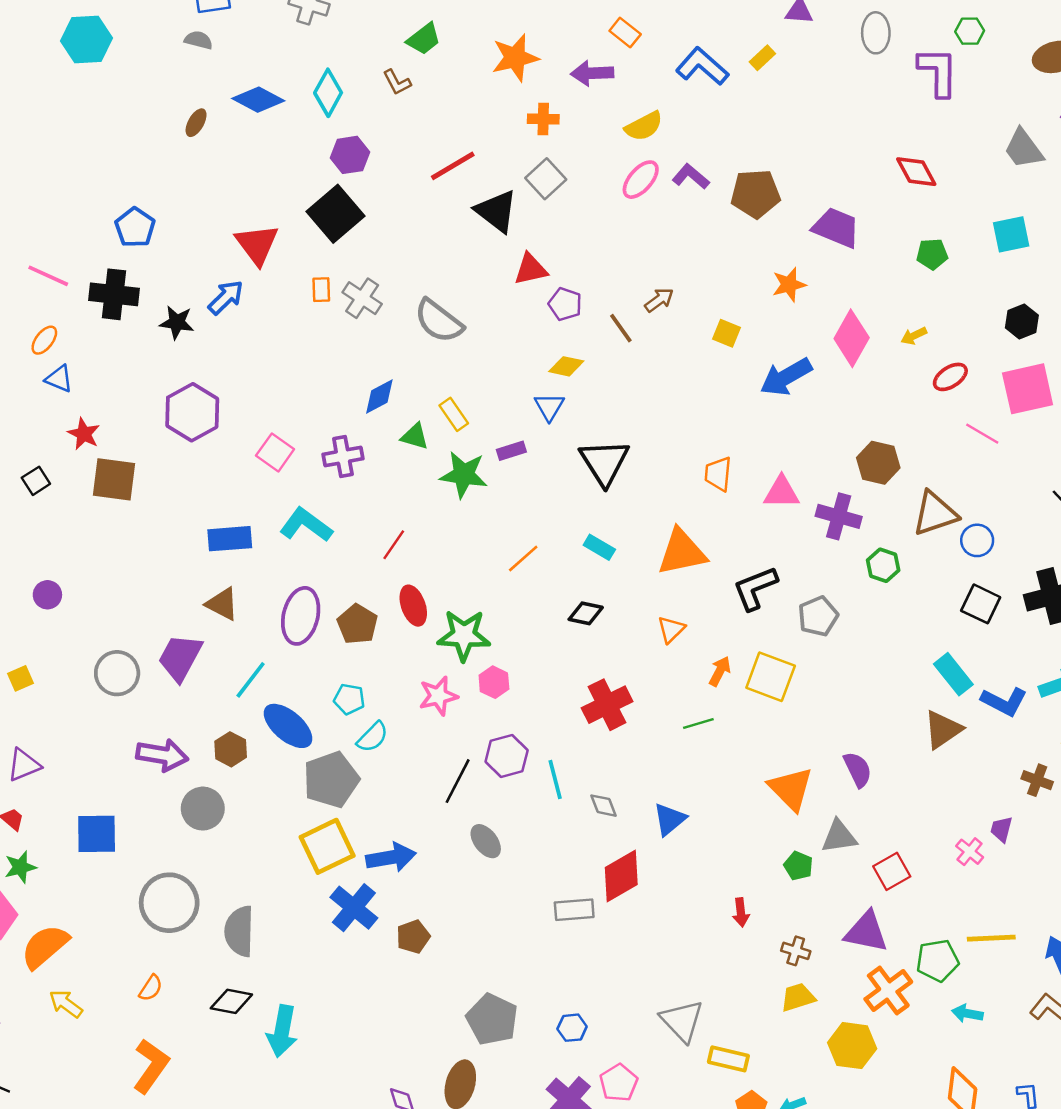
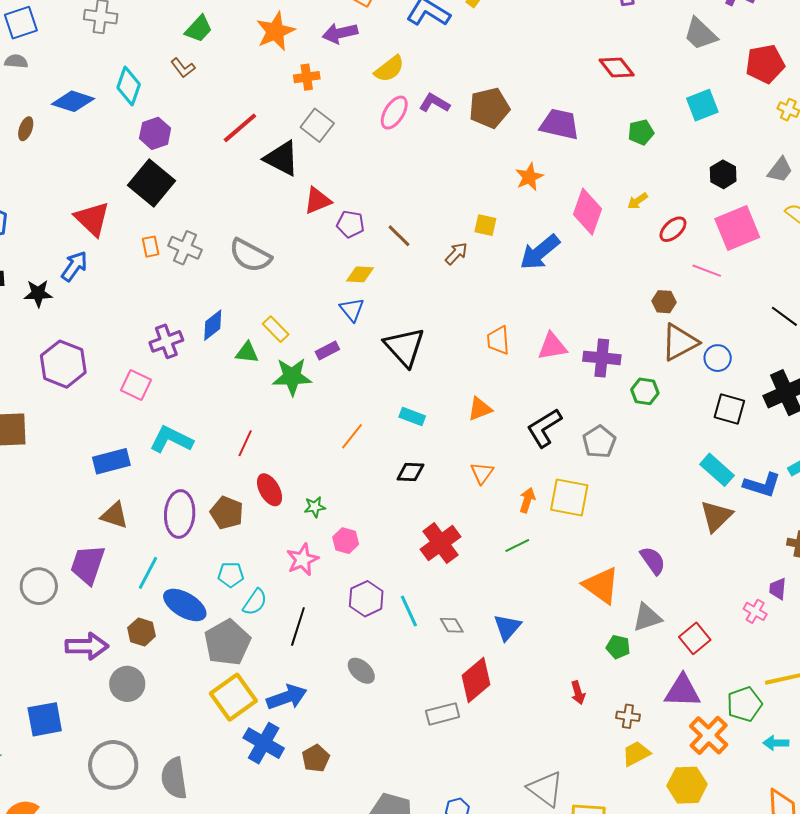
brown arrow: (659, 300) -> (456, 254), moved
purple cross: (343, 456) -> (166, 341), moved
brown hexagon: (878, 463) -> (664, 302), moved, size x0.7
orange triangle: (682, 552) -> (480, 409), size x0.6
green star: (464, 635) -> (315, 507), size x0.5
black line: (458, 781) -> (298, 626), moved

